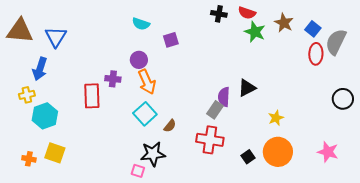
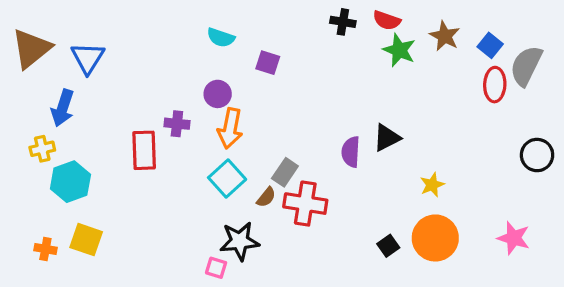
brown triangle: (20, 31) -> (31, 49), turned -44
purple square: (171, 40) -> (268, 63), turned 35
orange arrow: (147, 82) -> (230, 128), turned 35
gray rectangle: (215, 110) -> (285, 172), moved
red cross: (210, 140) -> (305, 204), moved

